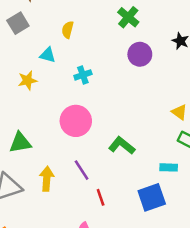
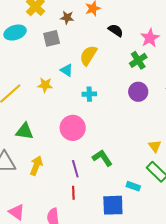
yellow semicircle: (68, 30) -> (88, 55), size x1.5
purple line: (82, 170) -> (75, 169), moved

